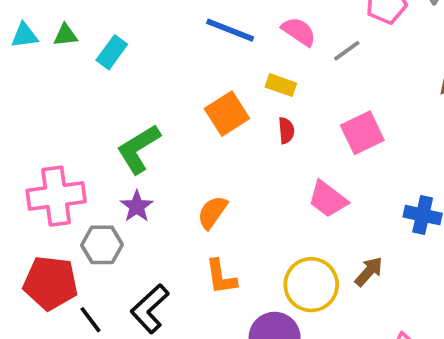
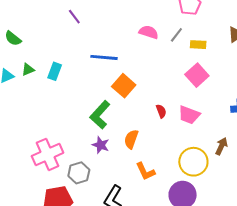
blue line: (230, 30) -> (104, 57), moved
yellow rectangle: (281, 85) -> (198, 45), moved
red semicircle: (286, 130) -> (161, 111), moved
green L-shape: (139, 149) -> (100, 115), moved
purple star: (137, 206) -> (101, 145), moved

